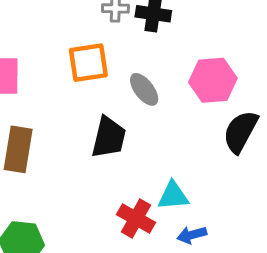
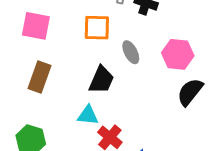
cyan triangle: (173, 196) -> (88, 115), moved

